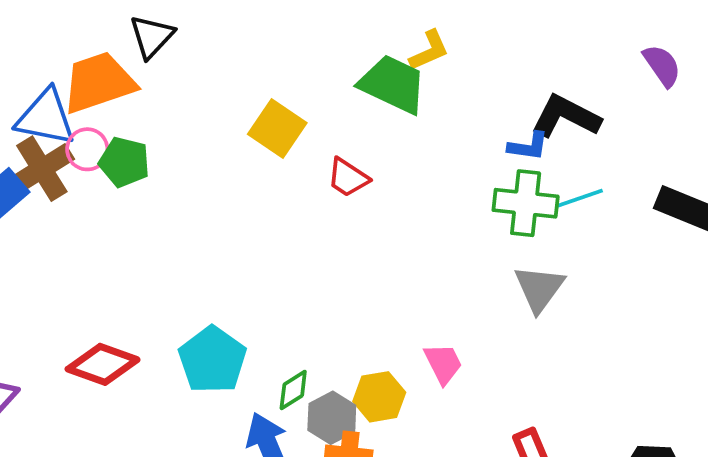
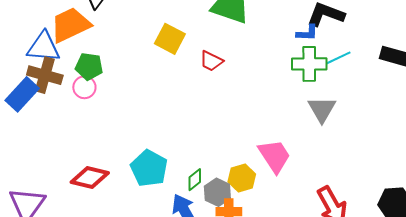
pink circle: (87, 149) -> (84, 87), moved
brown cross: (42, 169) -> (45, 75), turned -36
pink trapezoid: (443, 364) -> (274, 156), size x1.5

